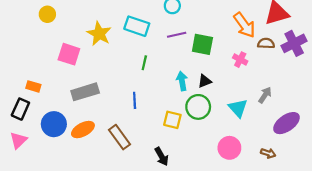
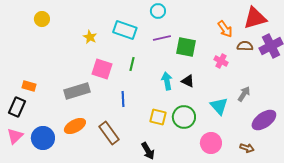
orange arrow: (244, 25) -> (225, 29), size x0.7
yellow star: (99, 34) -> (90, 37), size x0.6
pink square: (69, 54) -> (102, 69), moved
black triangle: (205, 81) -> (188, 81), turned 48
green circle: (198, 107) -> (184, 117), moved
blue circle: (54, 124) -> (43, 138), moved

